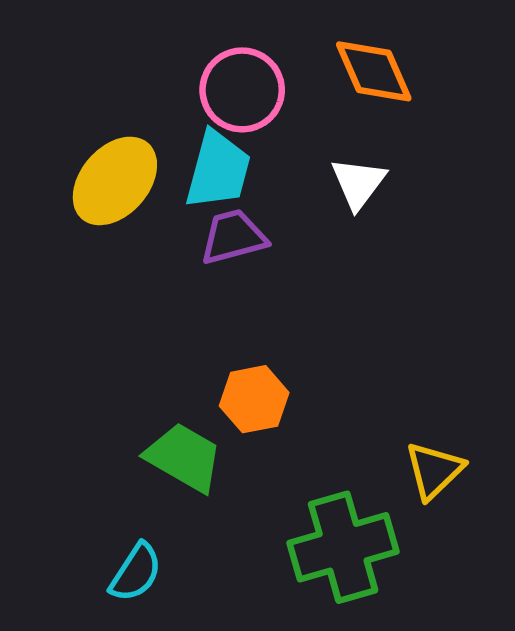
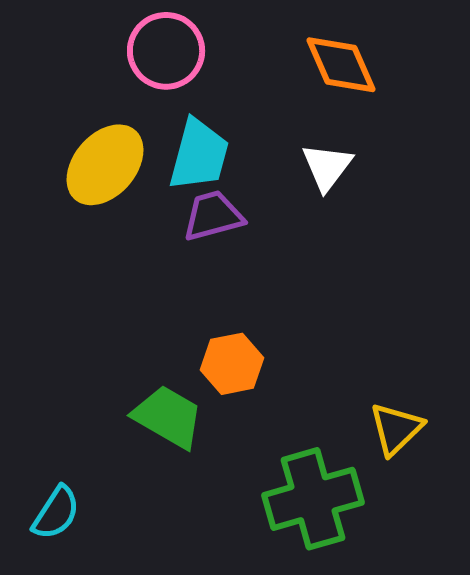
pink circle: (242, 90) -> (166, 51), moved
cyan semicircle: (136, 572) -> (56, 513), moved

